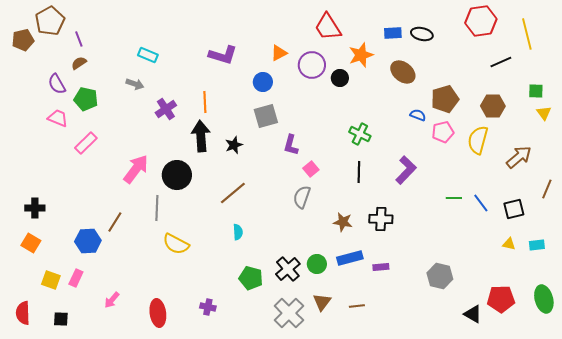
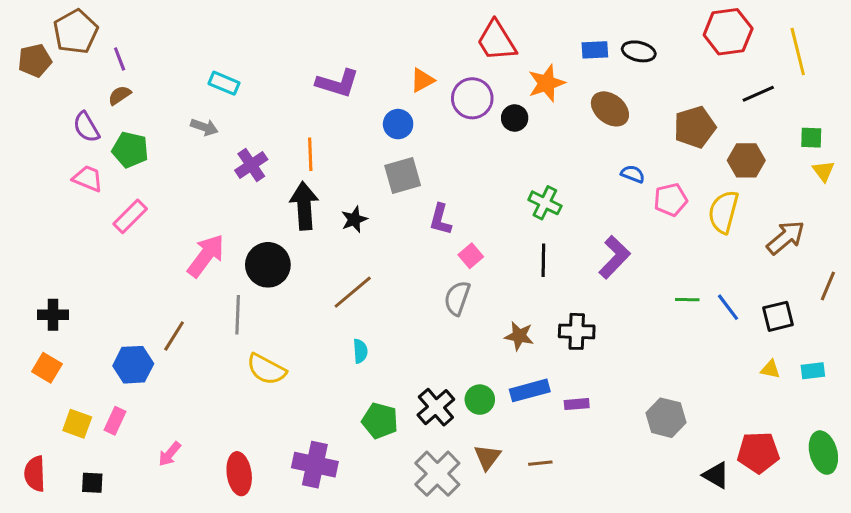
brown pentagon: (445, 99) -> (695, 127), moved
purple cross: (208, 307) -> (315, 465), size x1.8

